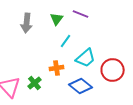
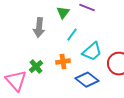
gray arrow: (27, 23) -> (39, 28), moved
green cross: (35, 83) -> (36, 67), moved

